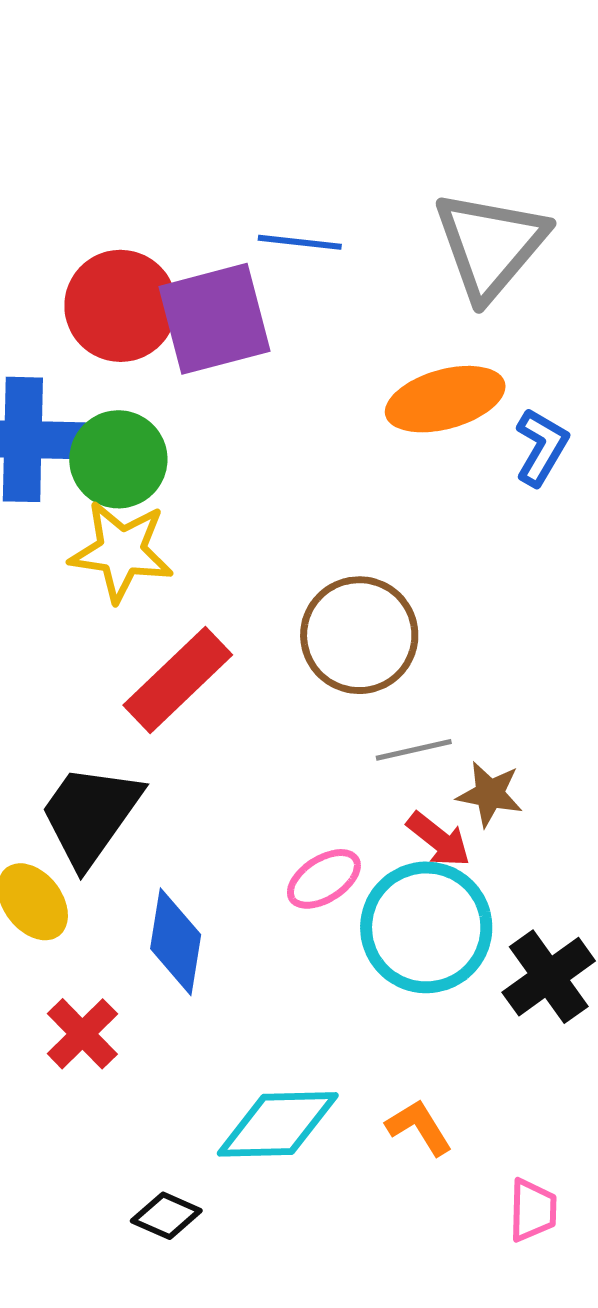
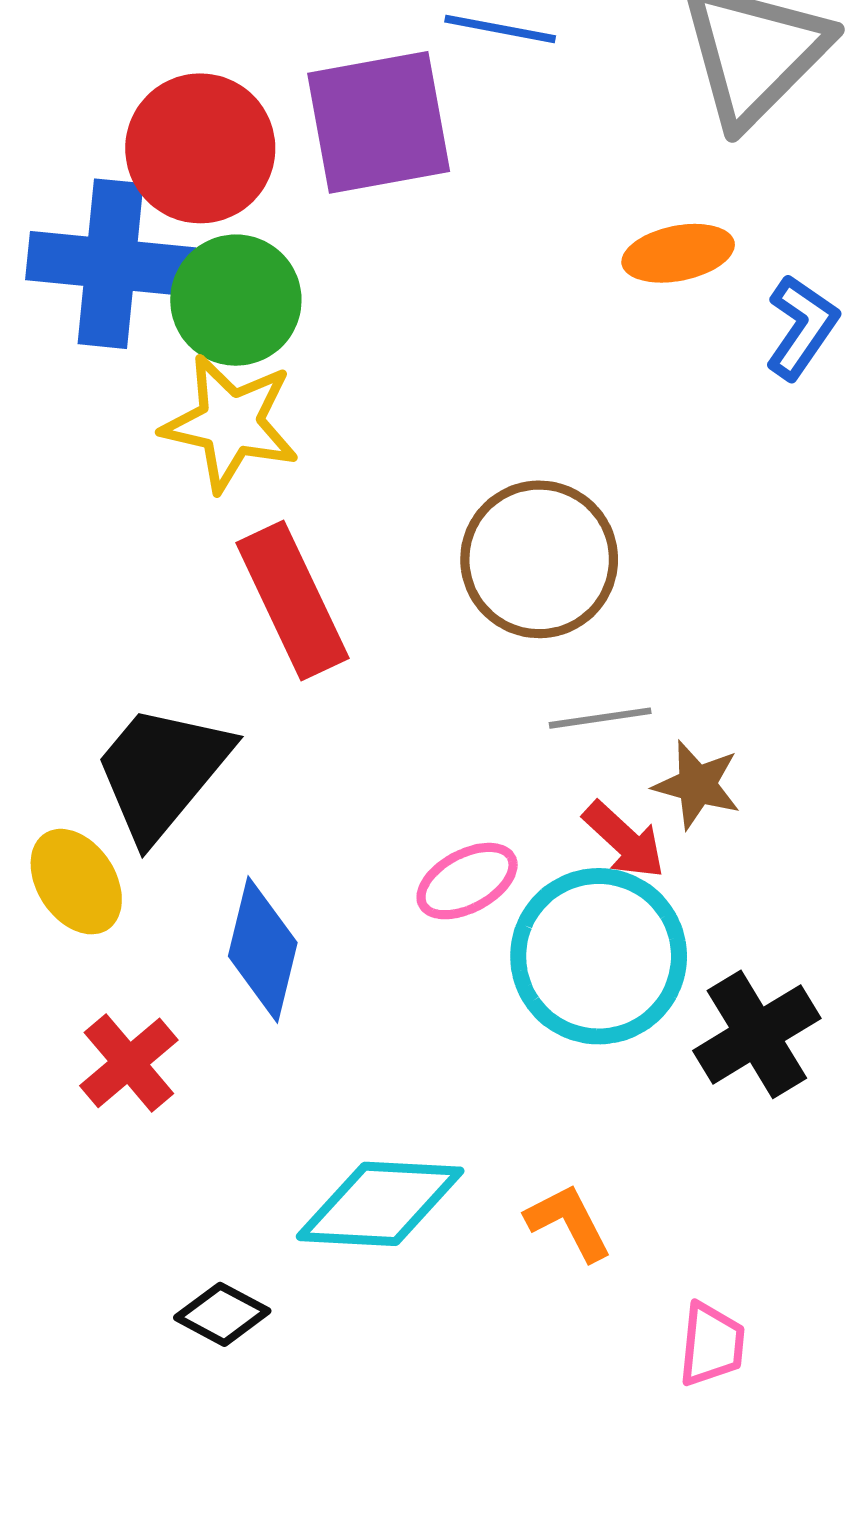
red circle: (120, 306) -> (200, 148), moved
orange ellipse: (445, 399) -> (678, 253), size x0.7
red rectangle: (178, 680) -> (292, 601), turned -76

